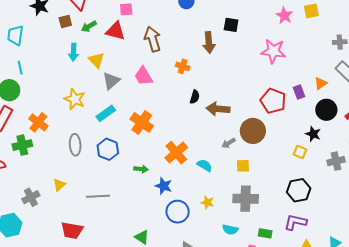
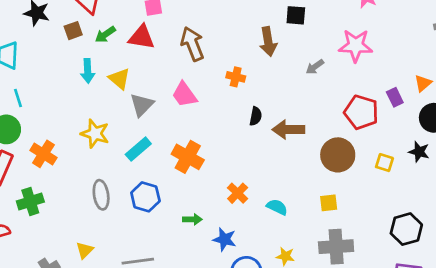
orange cross: (38, 122) -> (43, 154), moved
gray arrow: (229, 143) -> (315, 67), moved
yellow square: (300, 152) -> (384, 163), moved
orange cross: (176, 153) -> (238, 193), size x0.7

